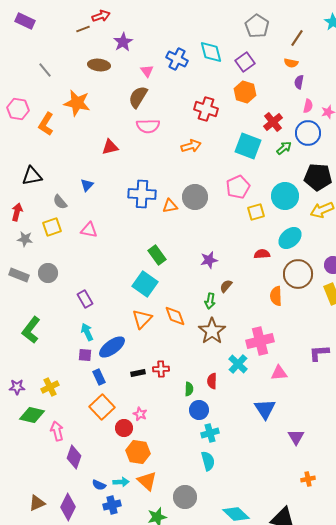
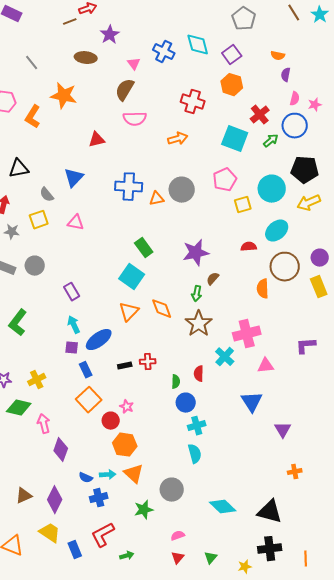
brown line: (297, 38) -> (294, 13), moved, turned -66
blue triangle: (87, 185) -> (74, 178), size x1.5
purple star: (209, 260) -> (196, 253), size x1.5

